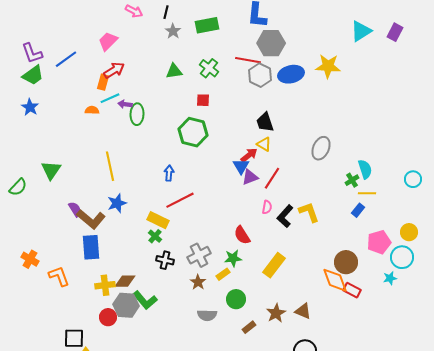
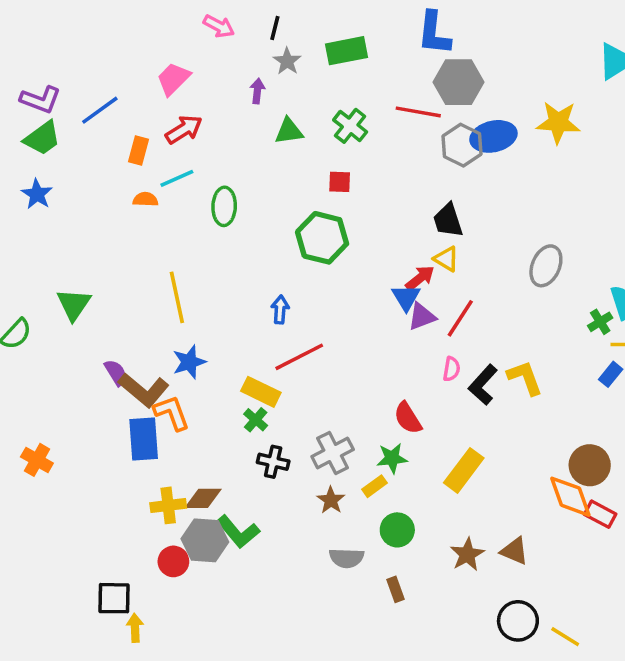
purple L-shape: (32, 53) -> (40, 100), turned -50
gray hexagon: (260, 75) -> (462, 145), moved
orange rectangle: (103, 82) -> (138, 150), moved
purple arrow: (125, 104) -> (257, 91), moved, turned 88
orange L-shape: (59, 276) -> (172, 413), moved
brown rectangle: (249, 327) -> (396, 589), moved, turned -72

